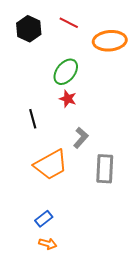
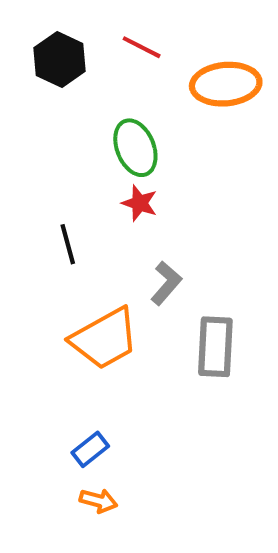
green ellipse: (66, 72) -> (135, 148), turned -60

